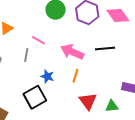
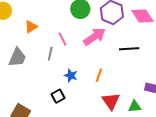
pink line: (38, 40) -> (63, 39), turned 32
pink arrow: (72, 52) -> (95, 37), moved, turned 120
black square: (35, 97) -> (58, 96), size x0.6

